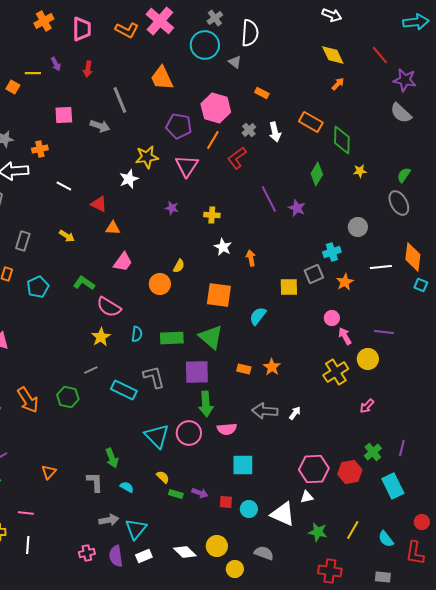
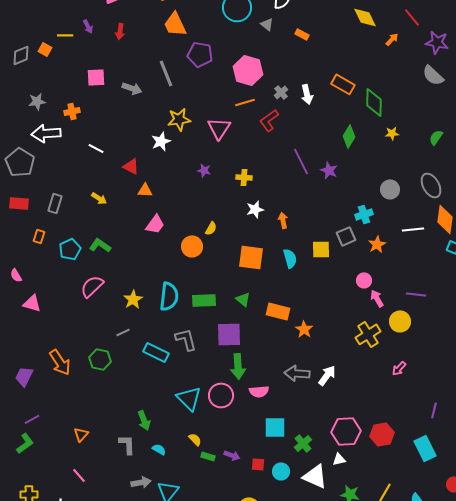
orange trapezoid: (162, 78) -> (175, 24), moved
orange arrow: (338, 84) -> (392, 39), moved
orange rectangle: (262, 93) -> (302, 34), moved
gray line: (120, 100) -> (166, 73), moved
purple pentagon: (179, 126) -> (200, 54), moved
orange line: (213, 140) -> (245, 102), turned 42
gray ellipse: (399, 203) -> (431, 185), moved
white star: (223, 247) -> (255, 209), turned 30
green L-shape: (84, 283) -> (100, 245), moved
pink semicircle: (109, 307) -> (92, 286), moved, turned 105
cyan semicircle: (258, 316) -> (290, 258), moved, turned 126
cyan semicircle: (137, 334) -> (169, 296), size x1.8
green triangle: (211, 337) -> (243, 299), size x0.6
orange rectangle: (244, 369) -> (278, 311), moved, size x1.6
white arrow: (295, 413) -> (327, 375), size x1.5
green cross: (373, 452) -> (303, 443), moved
pink line: (26, 513) -> (79, 475), moved, turned 42

